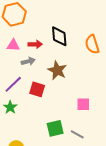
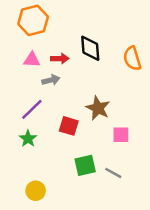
brown star: (57, 70) -> (98, 108), moved
red square: (37, 89) -> (69, 126), moved

